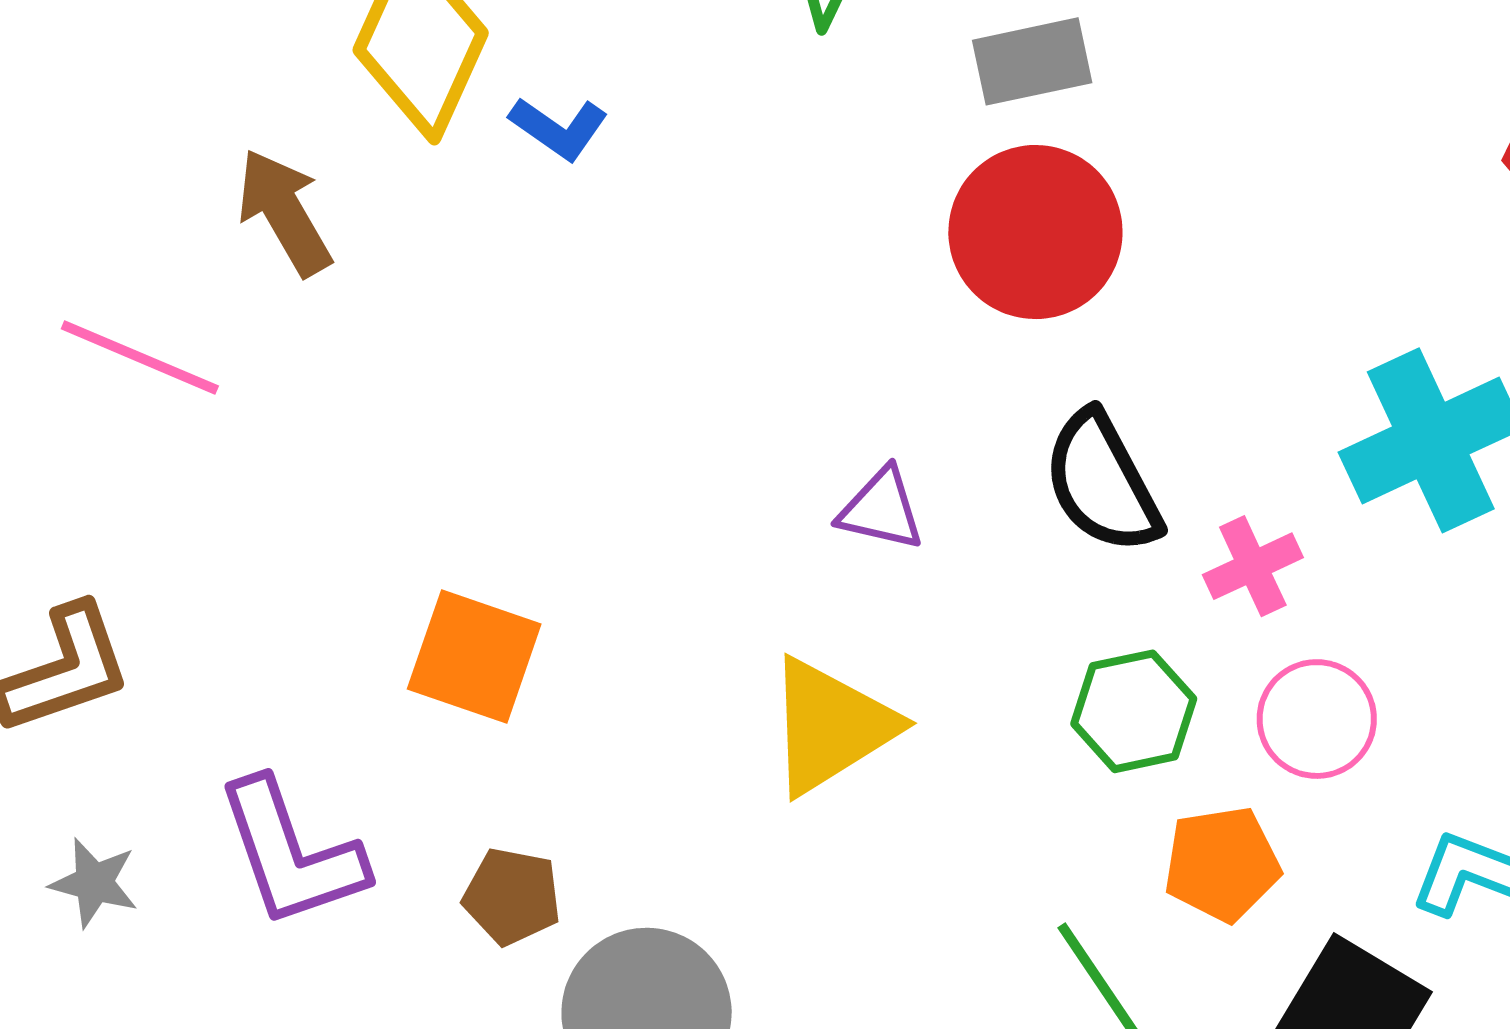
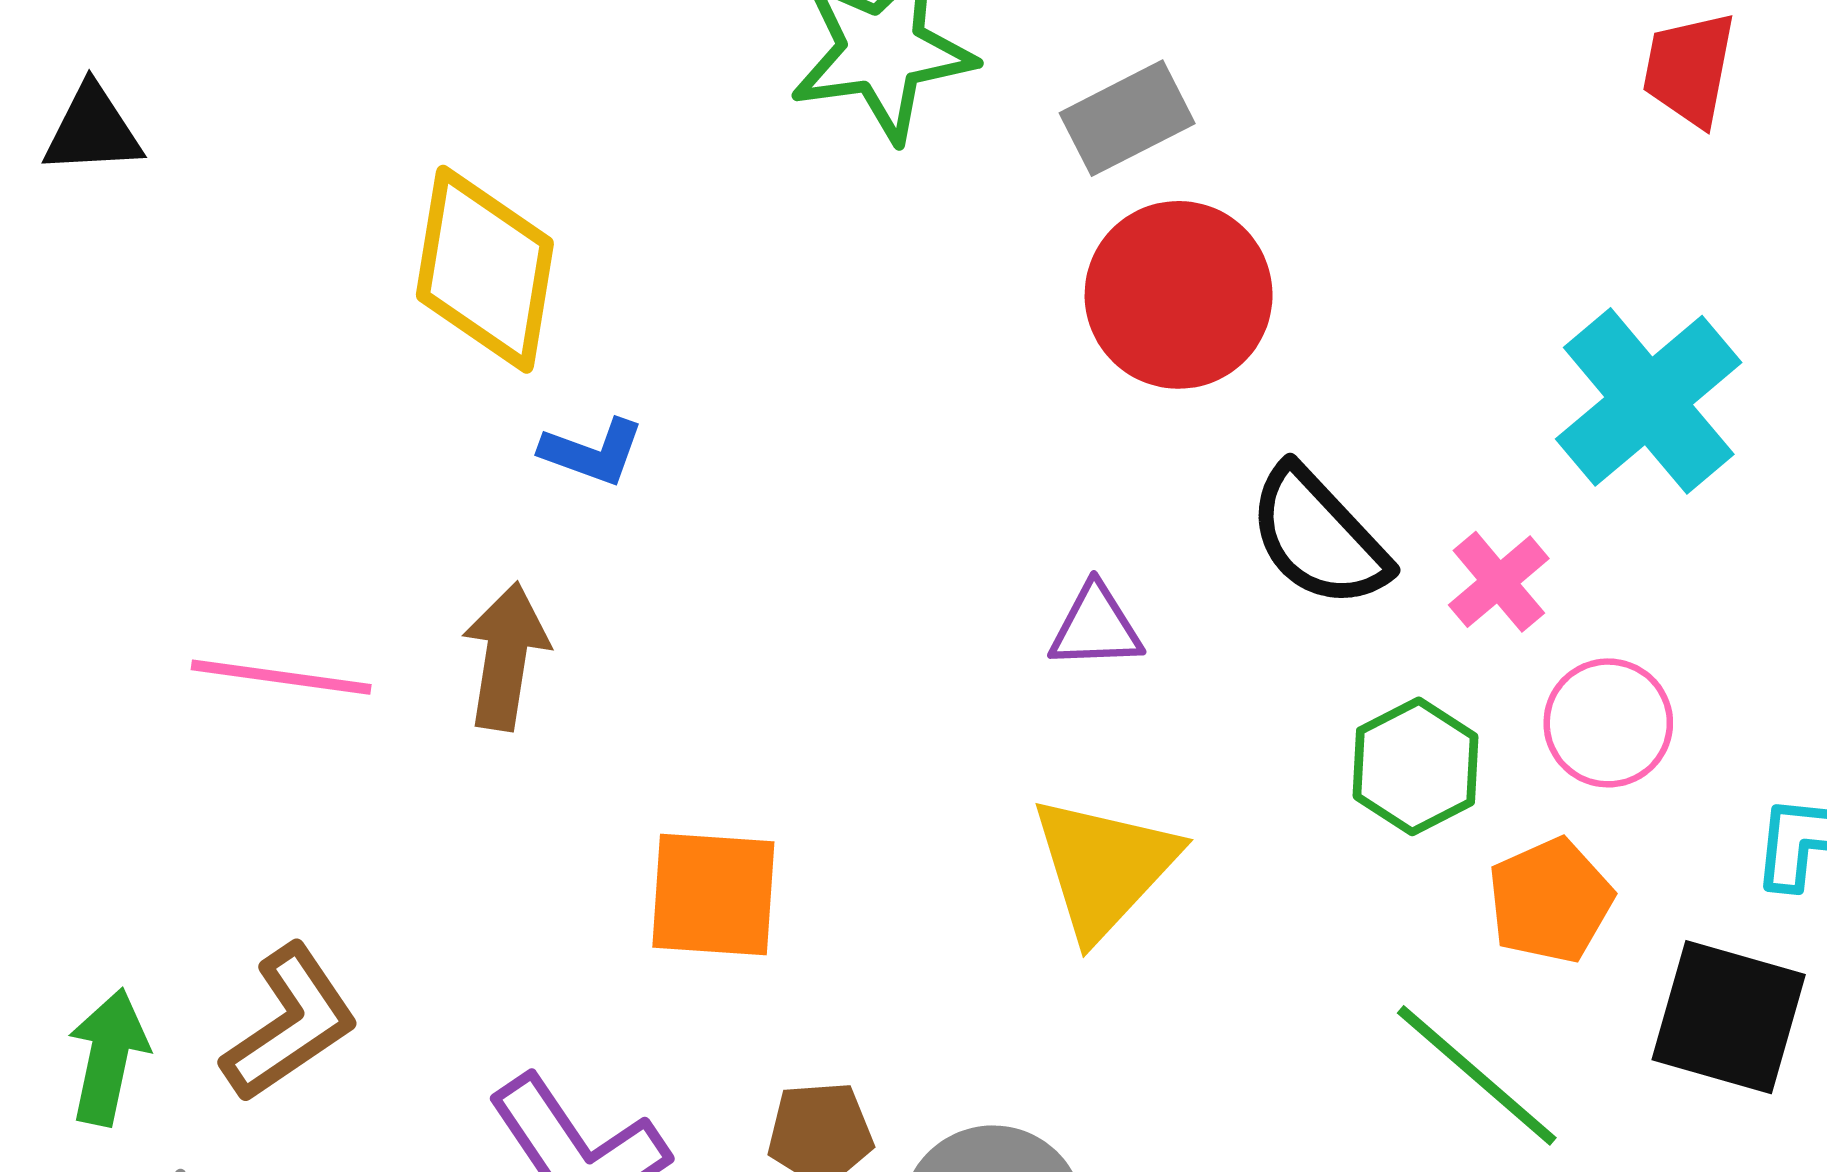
blue L-shape: (559, 128) -> (592, 452), moved
brown arrow: (284, 212) -> (506, 656), moved, turned 54

